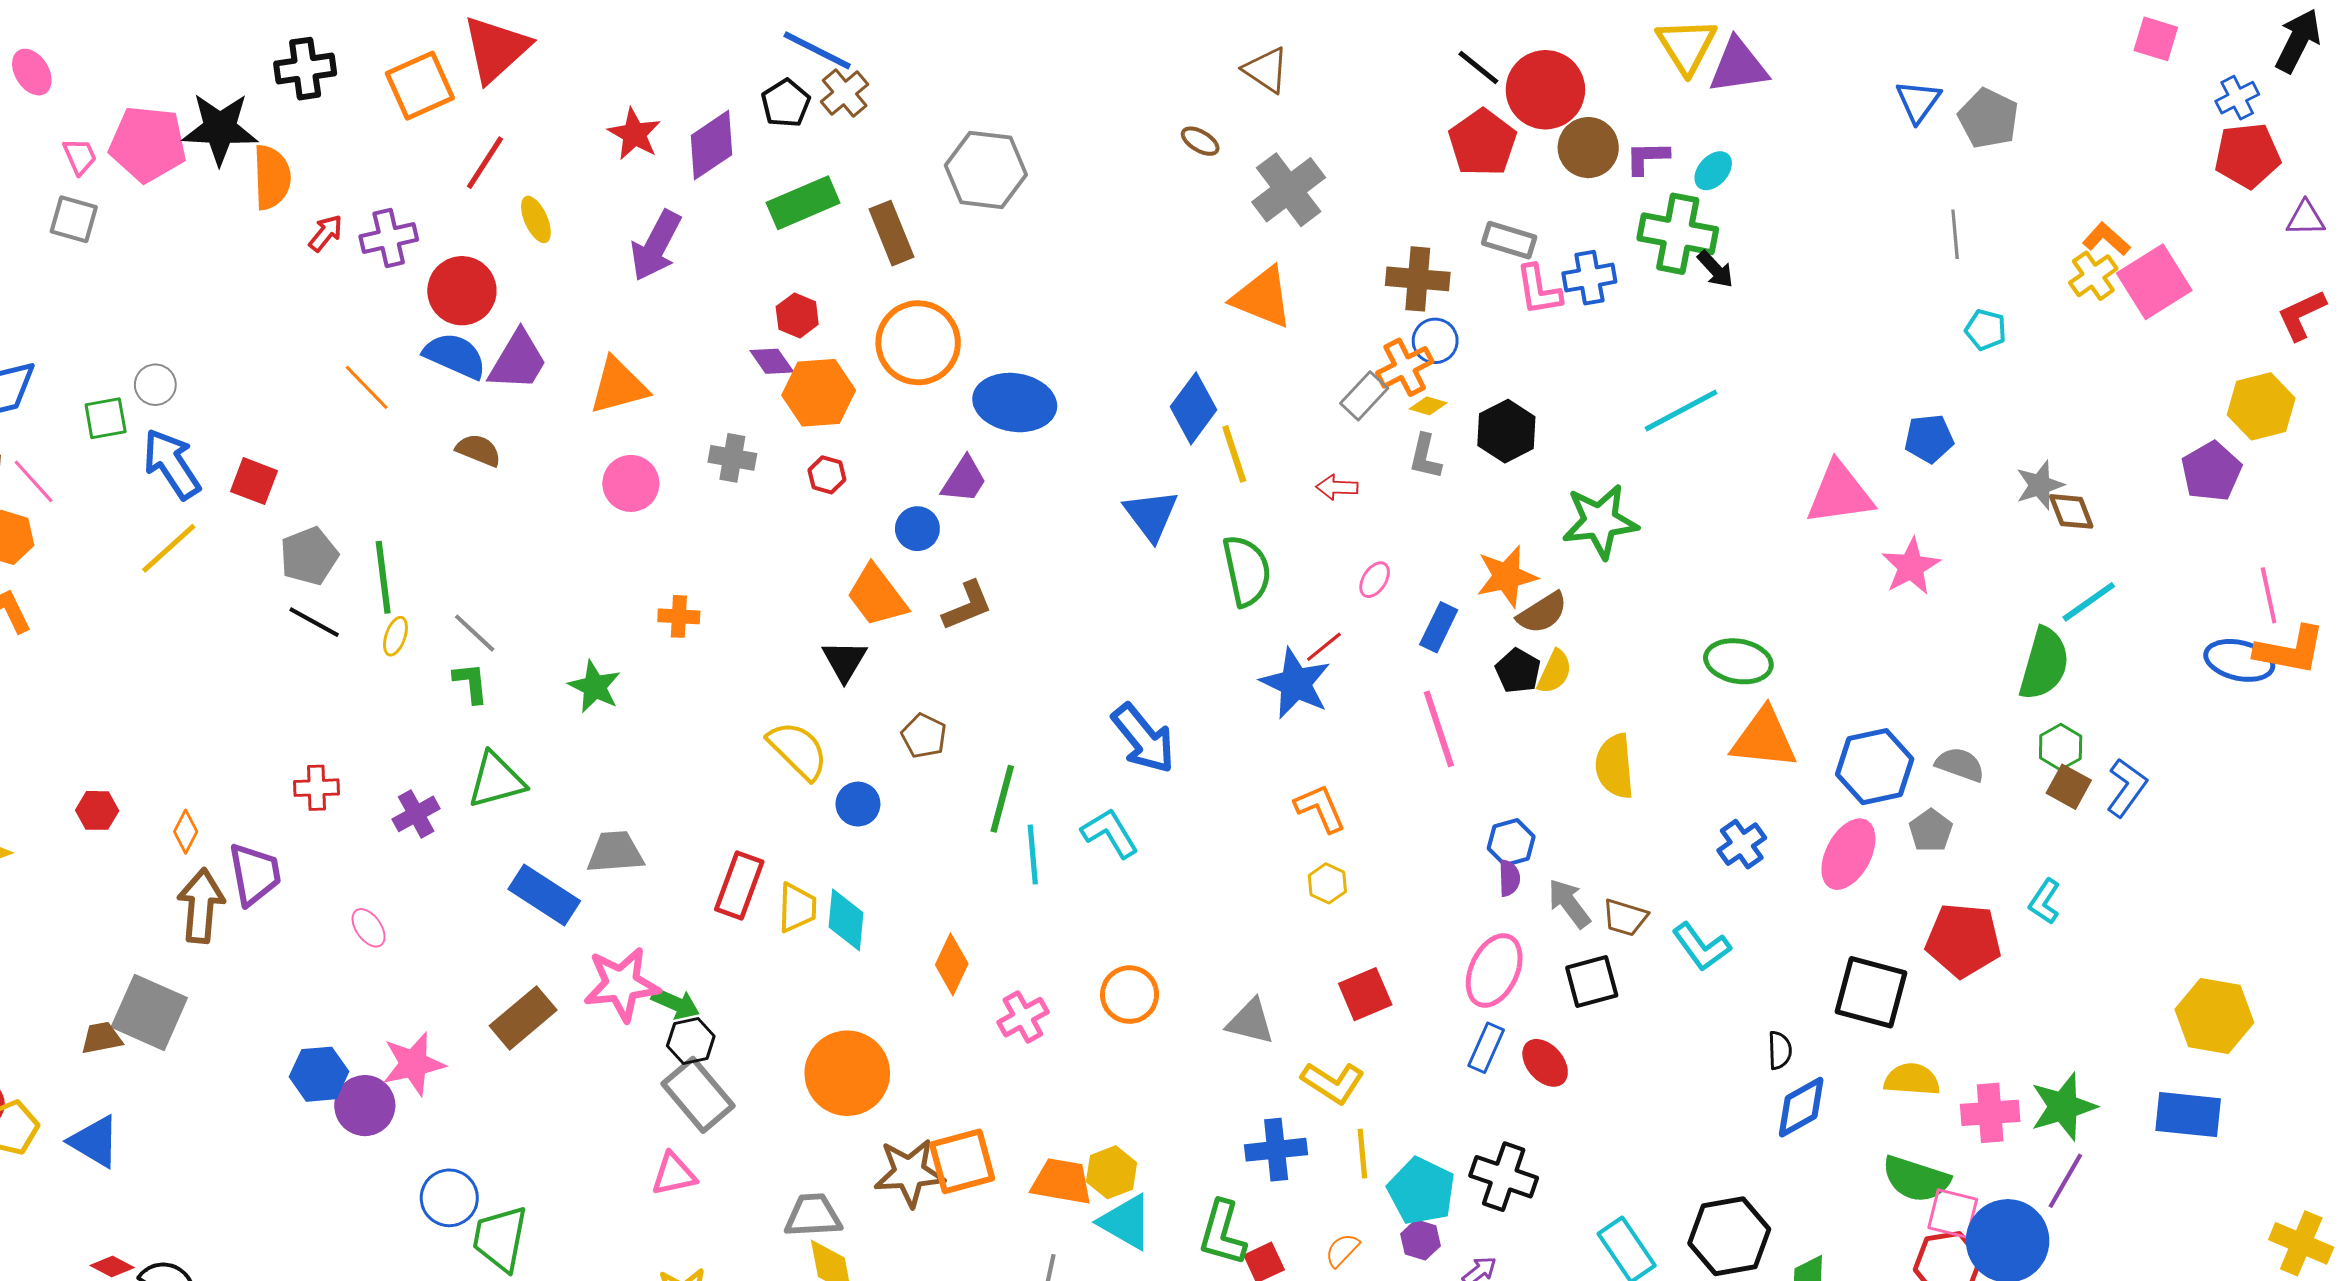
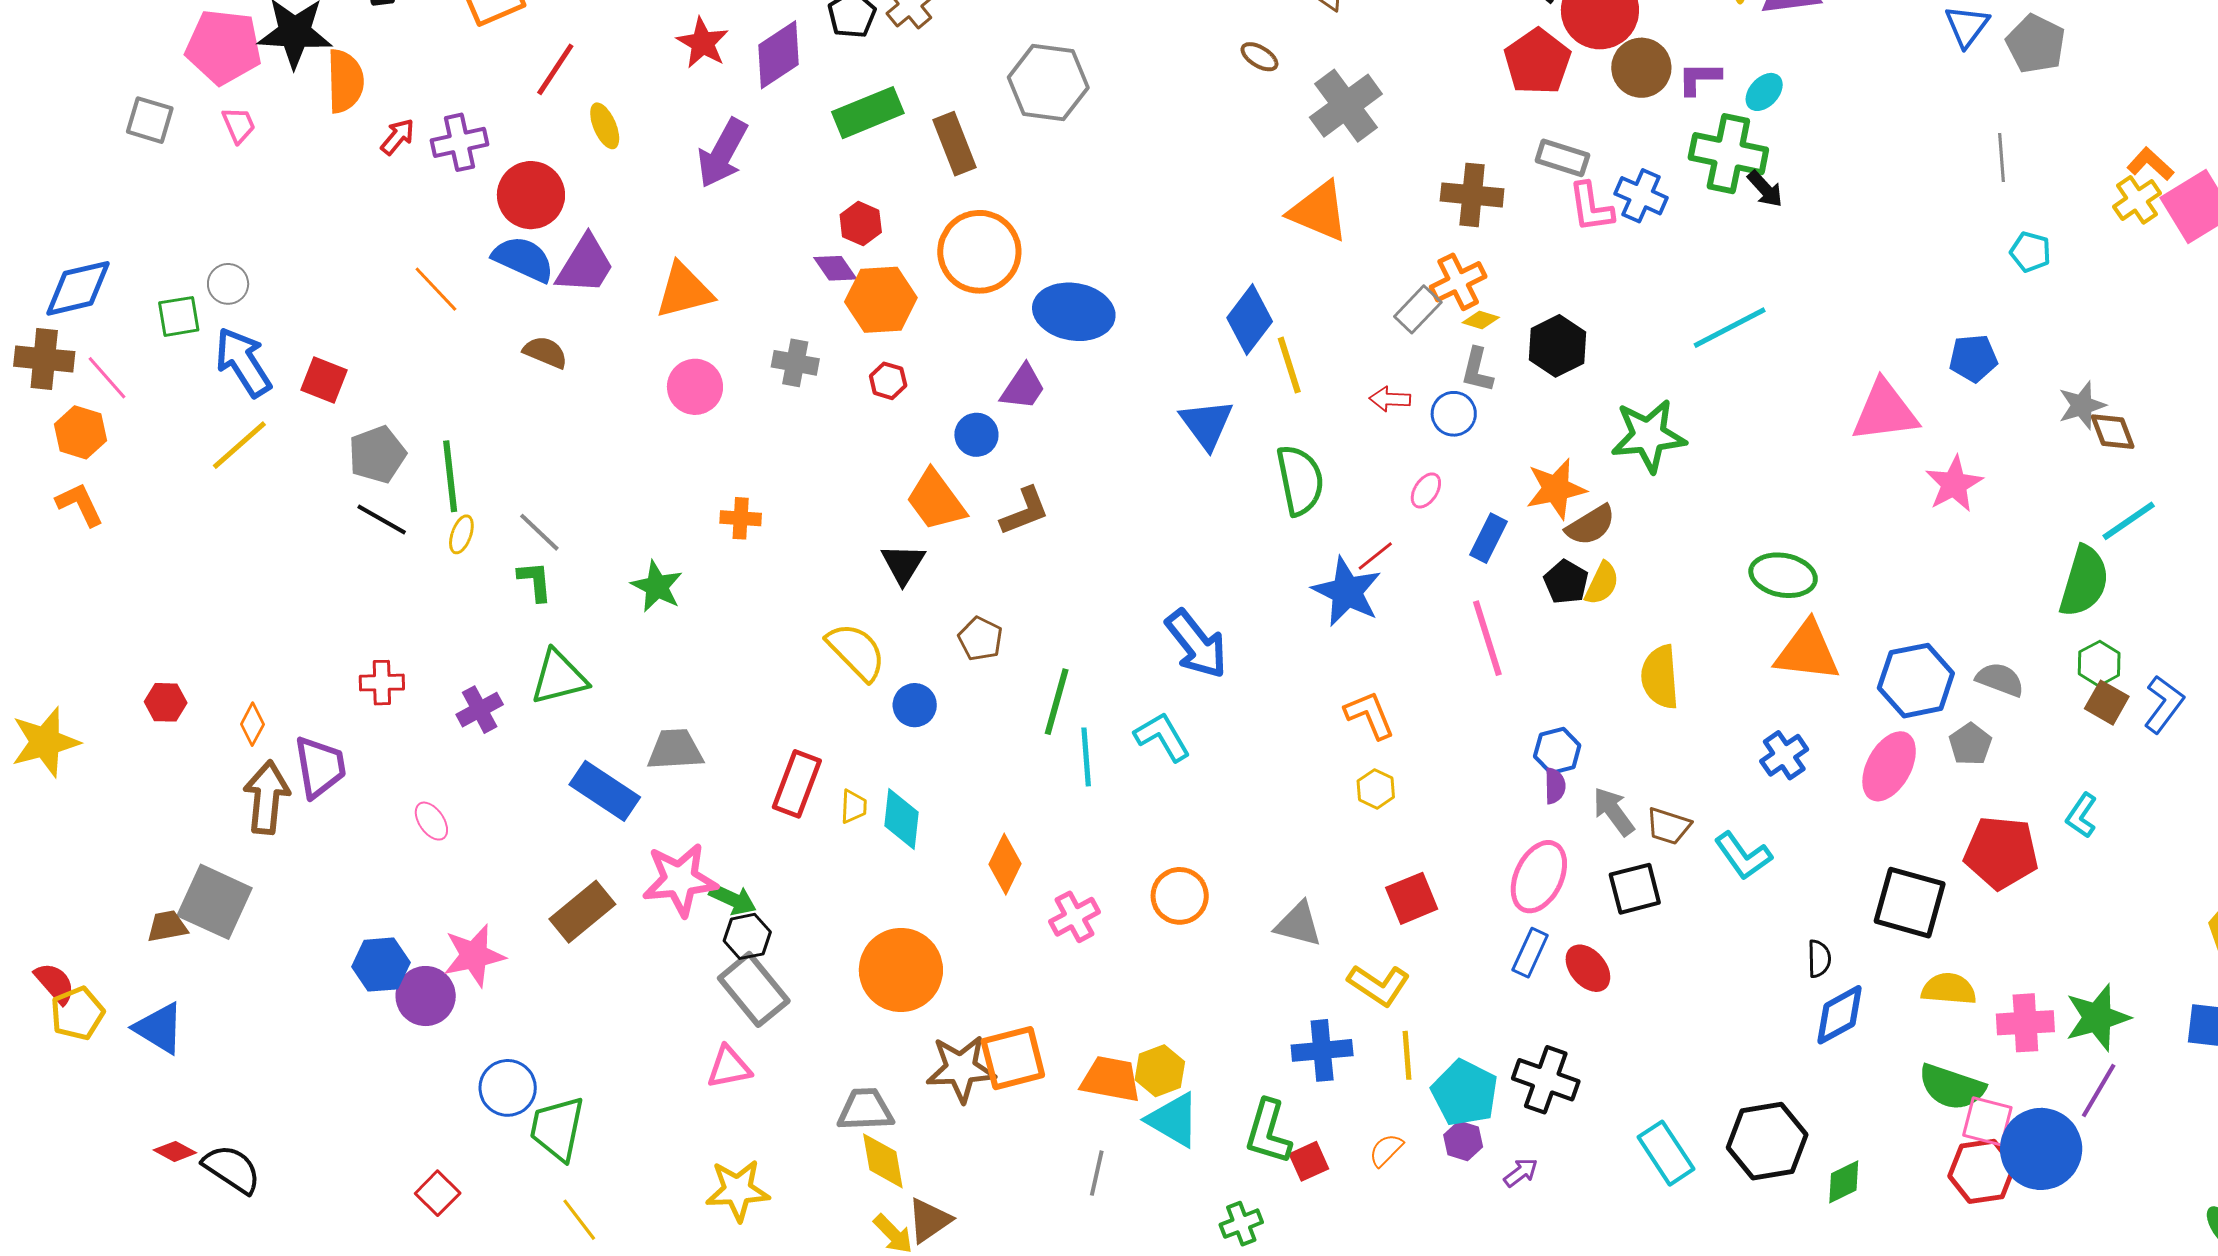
pink trapezoid: (80, 156) -> (239, 125), moved
blue cross: (1589, 278) -> (1641, 196), turned 33
blue circle: (1435, 341) -> (1454, 414), moved
yellow trapezoid: (797, 908) -> (854, 806), size x0.7

